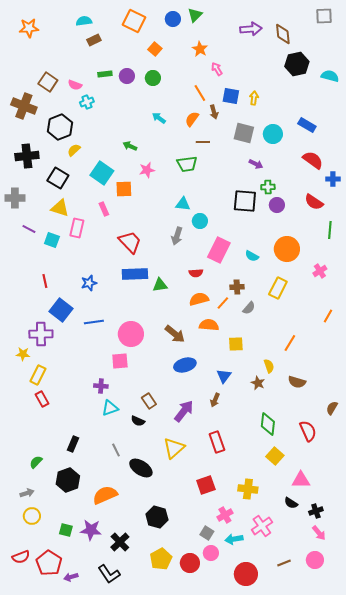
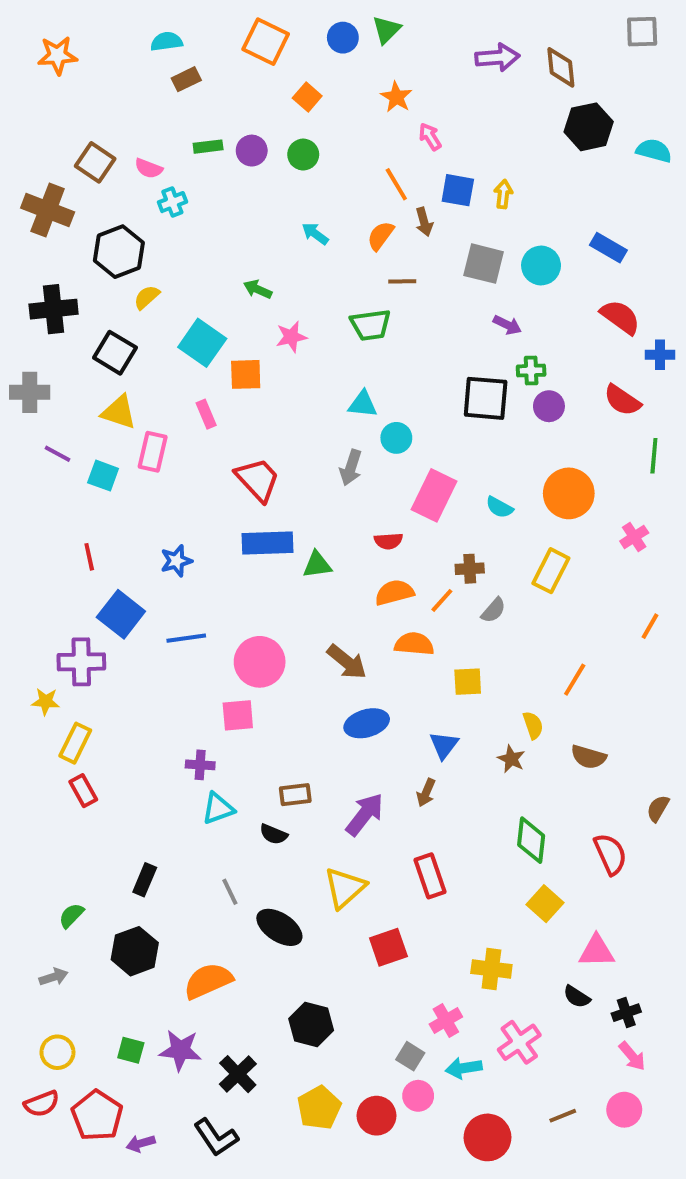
brown rectangle: (149, 401) -> (295, 795), turned -63
red square: (206, 485) -> (388, 947), moved
yellow circle: (32, 516) -> (57, 1052), moved

